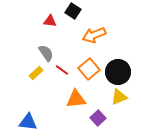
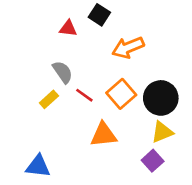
purple square: (98, 118) -> (153, 161), moved

